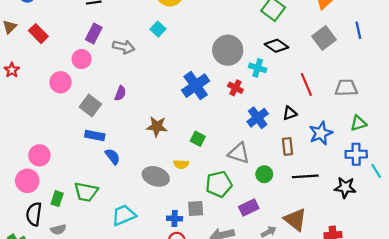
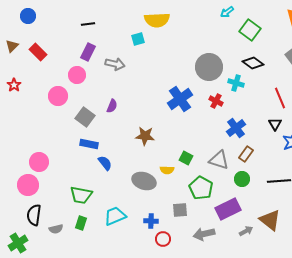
cyan square: (158, 29) -> (138, 39), moved, turned 32
black triangle: (290, 113) -> (275, 124), moved, turned -40
green square: (198, 139) -> (186, 158), moved
brown rectangle: (288, 146) -> (246, 154), moved, turned 42
green pentagon: (219, 184) -> (201, 188), turned -30
green rectangle: (57, 199) -> (81, 223), moved
purple rectangle: (249, 207) -> (228, 209), size x1.4
blue cross: (175, 218) -> (151, 221), moved

